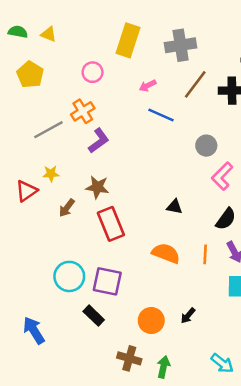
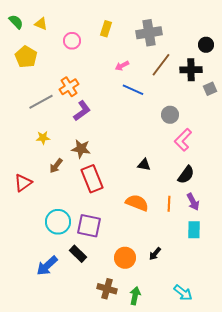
green semicircle: (18, 32) -> (16, 22), turned 35
yellow rectangle: (128, 40) -> (106, 29), size x0.6
pink circle: (93, 72) -> (72, 41), moved
red triangle: (26, 191) -> (23, 183), moved
blue arrow: (34, 330) -> (47, 266), moved, turned -100

